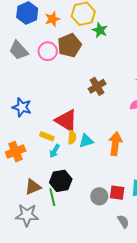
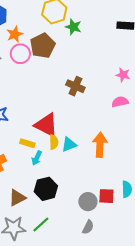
orange star: (52, 19) -> (15, 34), moved
brown cross: (97, 86) -> (75, 86), turned -30
green line: (52, 197) -> (41, 225), moved, turned 66
gray semicircle: (123, 221) -> (88, 227), moved, turned 64

